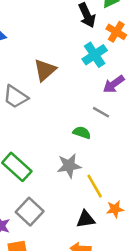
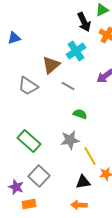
cyan cross: (95, 55) -> (76, 51), moved
gray line: (101, 112) -> (68, 86), moved

